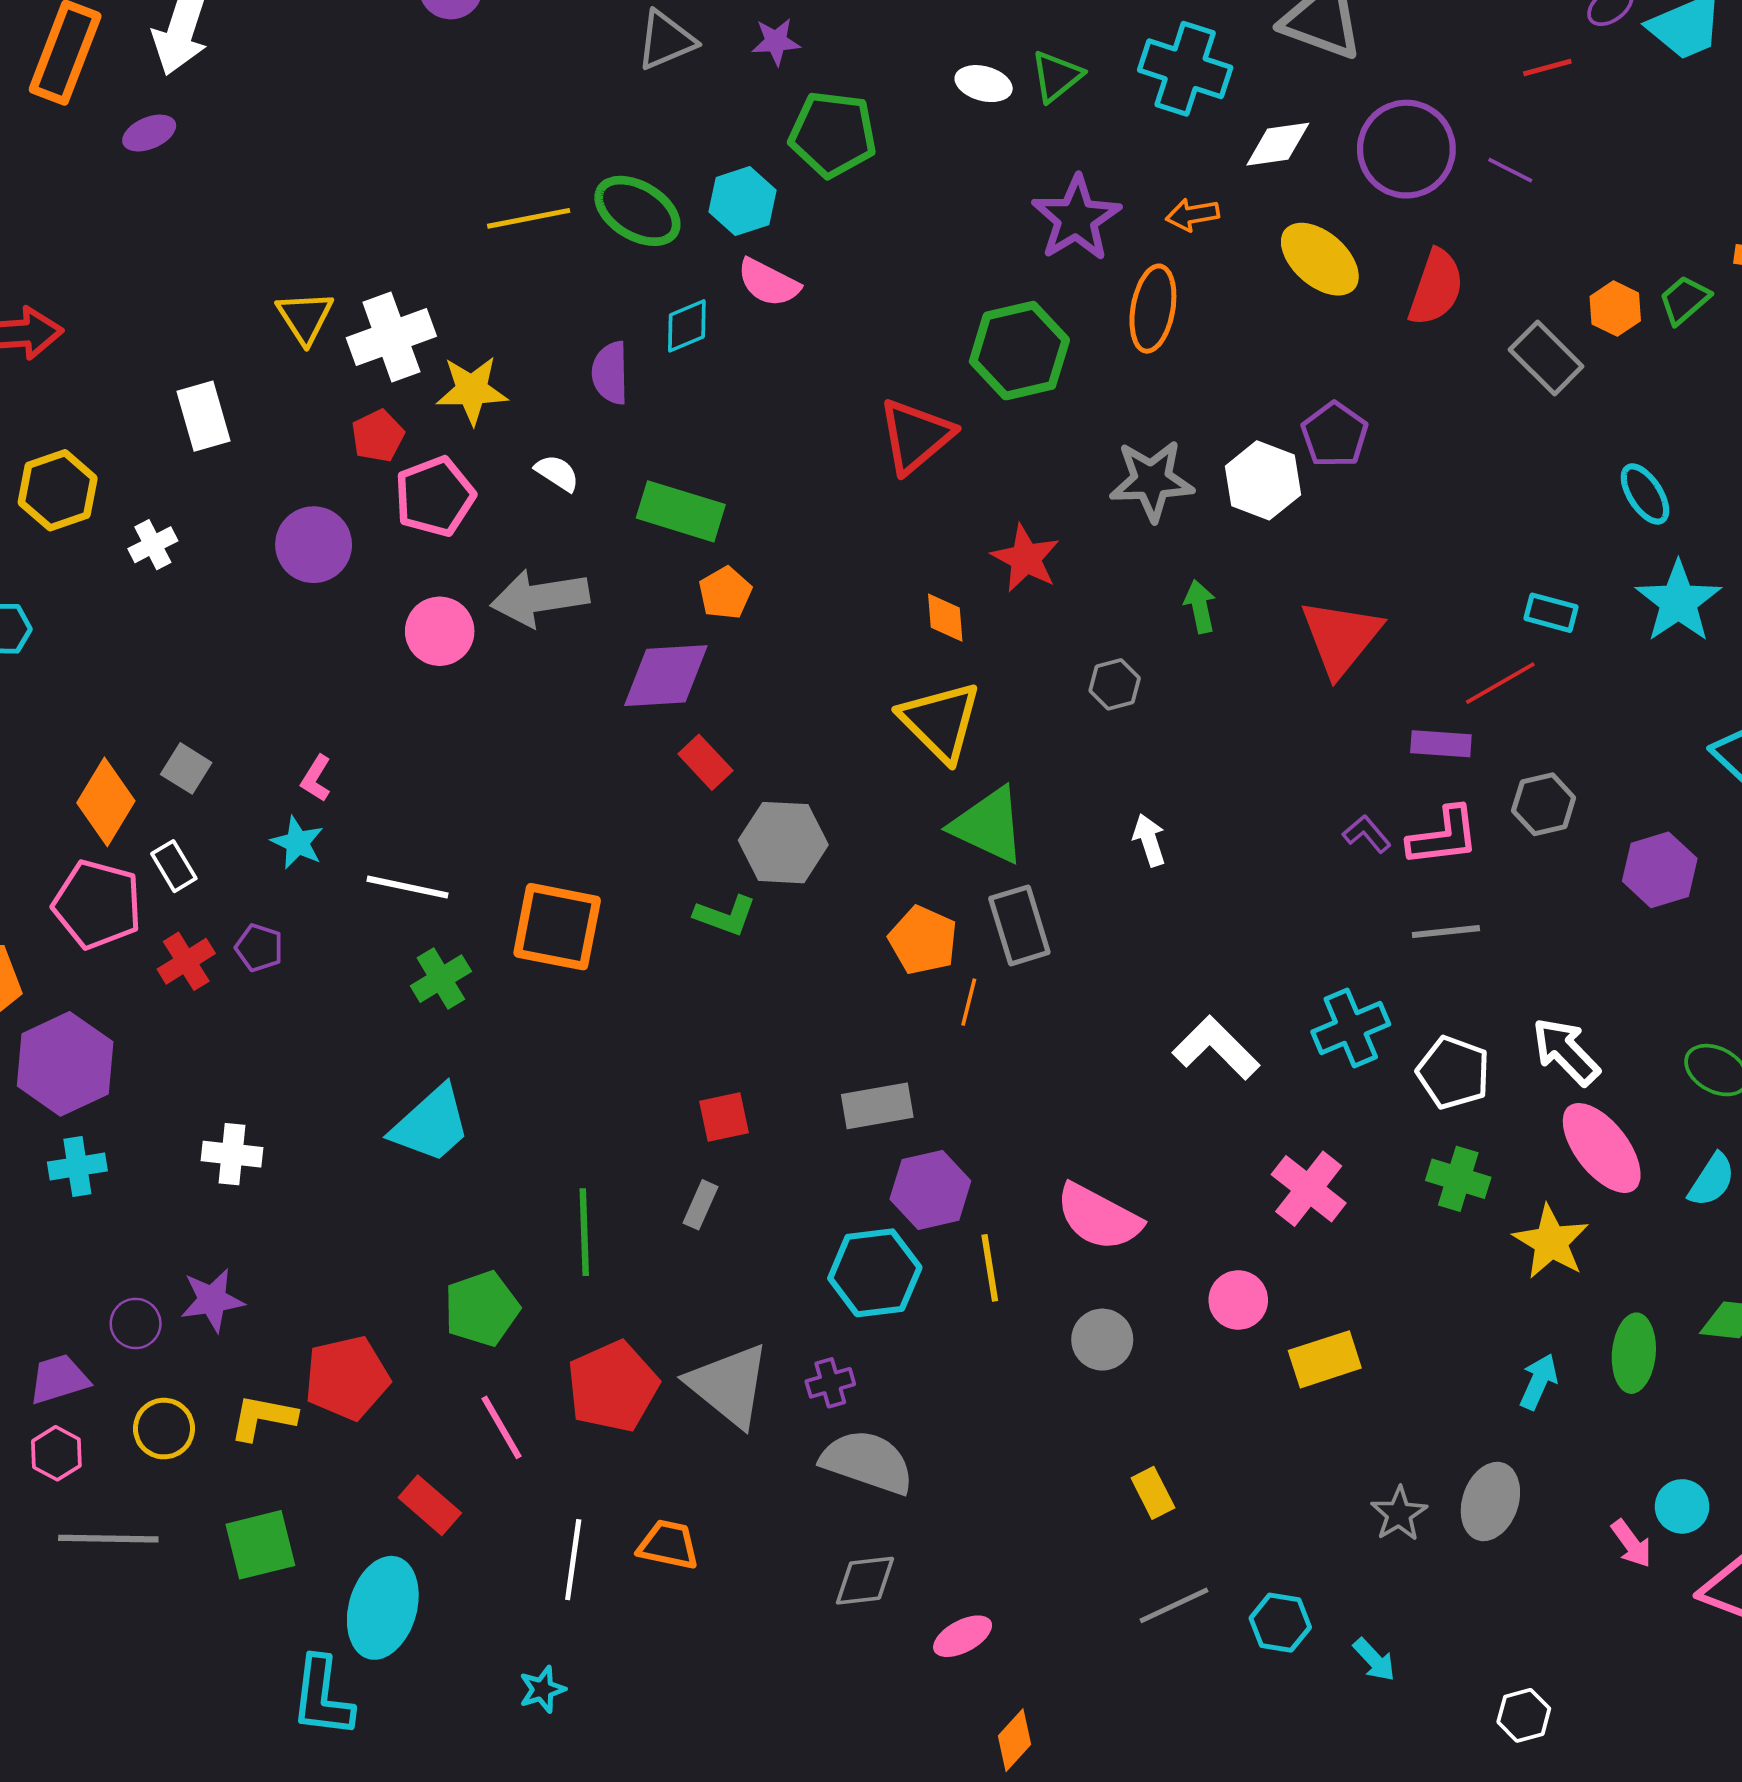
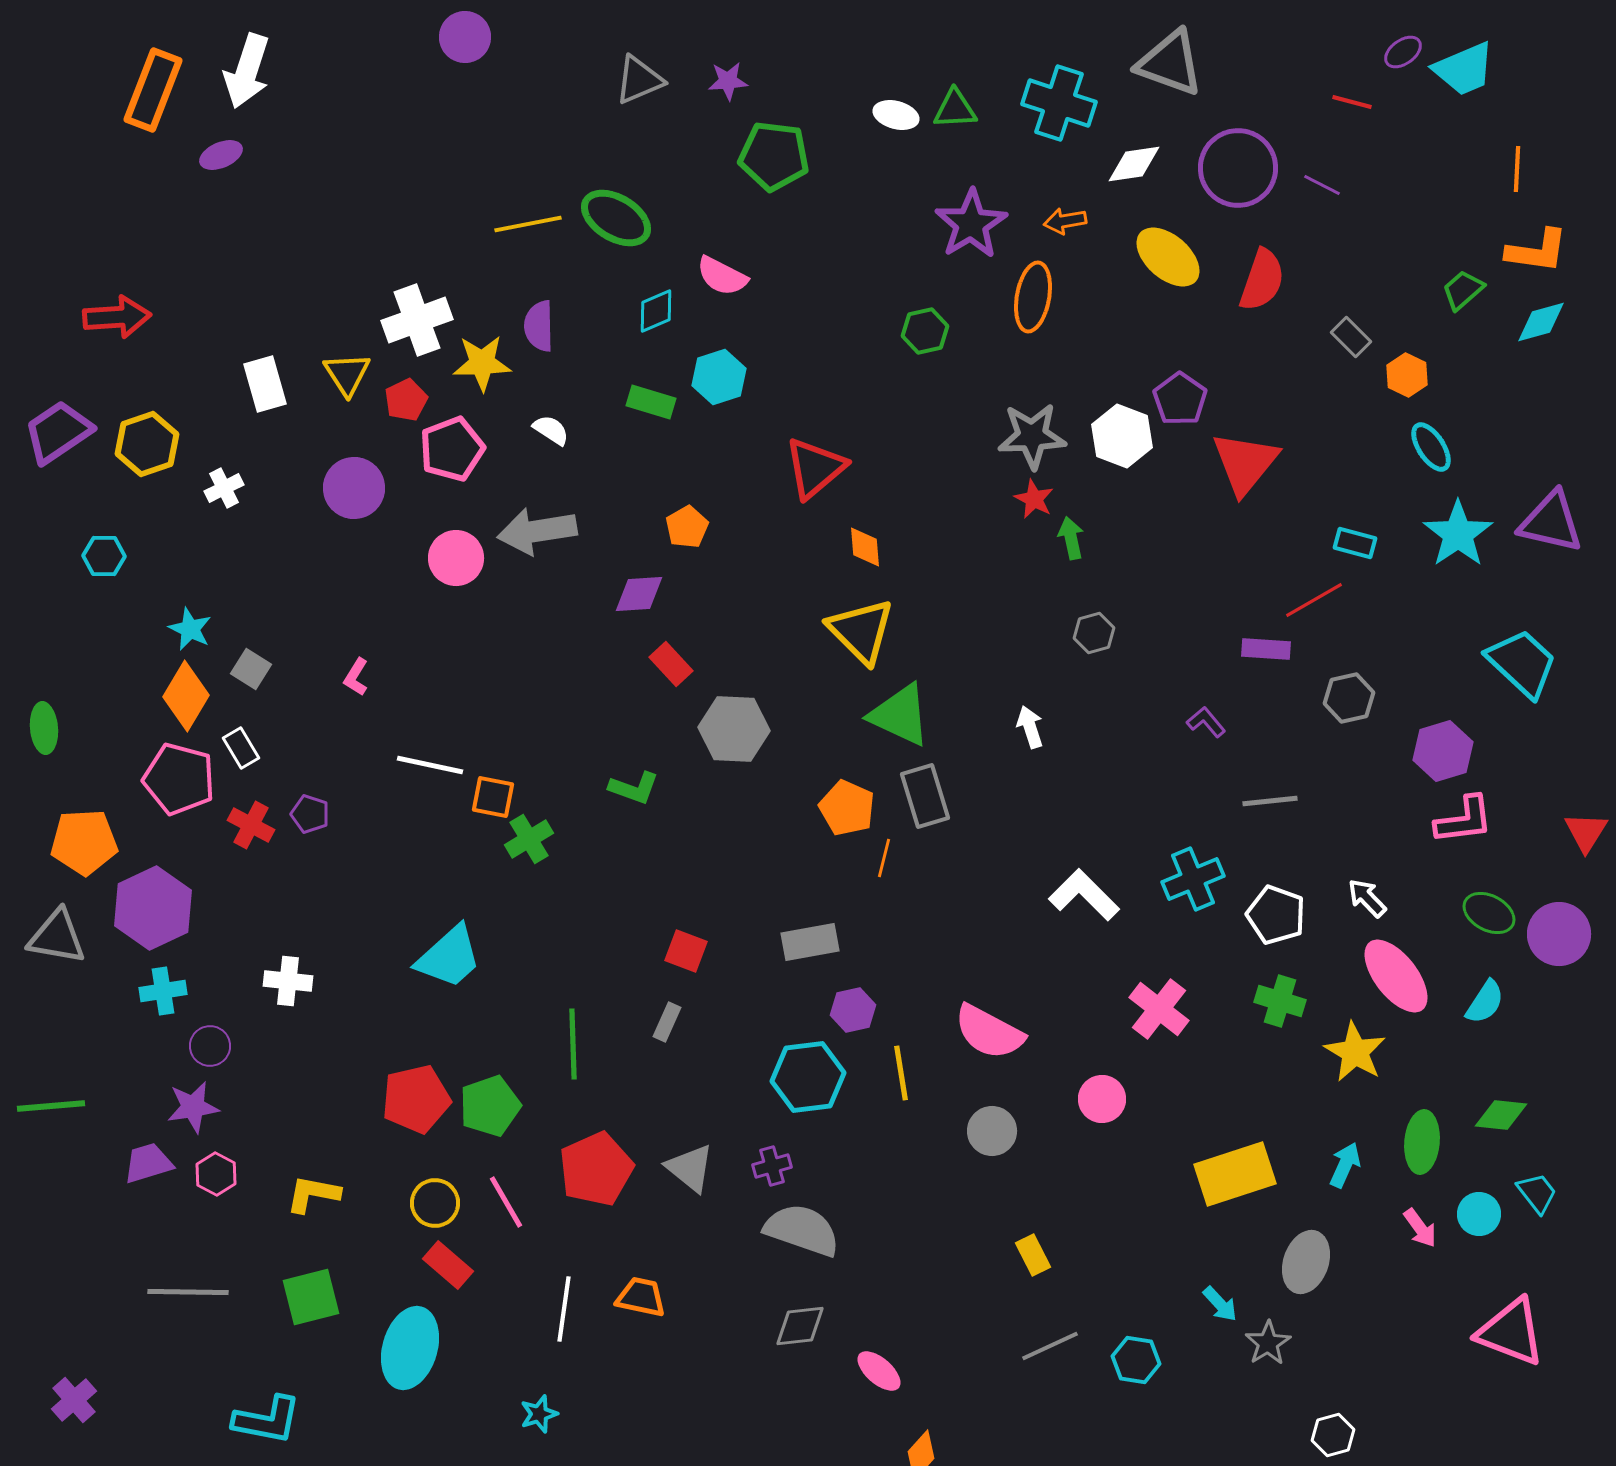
red line: (1547, 68) -> (1352, 102), turned 30
green triangle: (1057, 76) -> (955, 109), turned 36
cyan hexagon: (743, 201) -> (719, 377), moved
orange hexagon: (1615, 309) -> (1407, 375), moved
yellow triangle: (305, 317) -> (347, 374), moved
green hexagon: (1019, 351) -> (925, 331), size x0.6
gray rectangle: (1546, 358) -> (1351, 337), size x0.7
purple semicircle: (610, 373) -> (539, 326), moved
red triangle: (916, 436) -> (815, 468), moved
green rectangle: (681, 511) -> (651, 402), moved, size x0.7
red star: (1026, 558) -> (1034, 499), moved, size x0.7
red triangle: (1341, 637) -> (1245, 463), moved
purple diamond: (666, 676) -> (639, 594), size x0.7
gray hexagon: (1115, 684) -> (1094, 633), moved
pink L-shape: (1443, 836) -> (1464, 820), moved
cyan star: (297, 843) -> (190, 629), moved
green L-shape: (725, 916) -> (634, 788), moved
orange square: (557, 927) -> (493, 797), moved, size x0.6
red cross: (186, 961) -> (251, 825), turned -30
green cross: (441, 979) -> (529, 839), moved
white arrow: (1566, 1052) -> (1367, 898), size x0.7
red square: (724, 1117) -> (686, 951), turned 33
purple hexagon: (930, 1190) -> (853, 1010), size x0.7
purple star: (212, 1300) -> (193, 1107), moved
purple circle: (136, 1323) -> (210, 1046), moved
yellow rectangle: (1325, 1359) -> (1235, 1174), moved, size x1.4
red pentagon: (347, 1378) -> (416, 1099), moved
gray triangle: (729, 1385) -> (690, 1168), size x0.7
yellow circle: (164, 1429) -> (435, 1203), moved
pink hexagon: (56, 1453) -> (216, 1174), moved
cyan circle: (1682, 1506) -> (1479, 1214), moved
gray star: (1399, 1514) -> (1268, 1343), moved
pink arrow: (1631, 1544) -> (1420, 1228), moved
pink ellipse: (963, 1636) -> (879, 1371), turned 69
cyan arrow: (1374, 1660) -> (1220, 1304), moved
cyan L-shape: (322, 1697) -> (267, 1420), moved, turned -86

